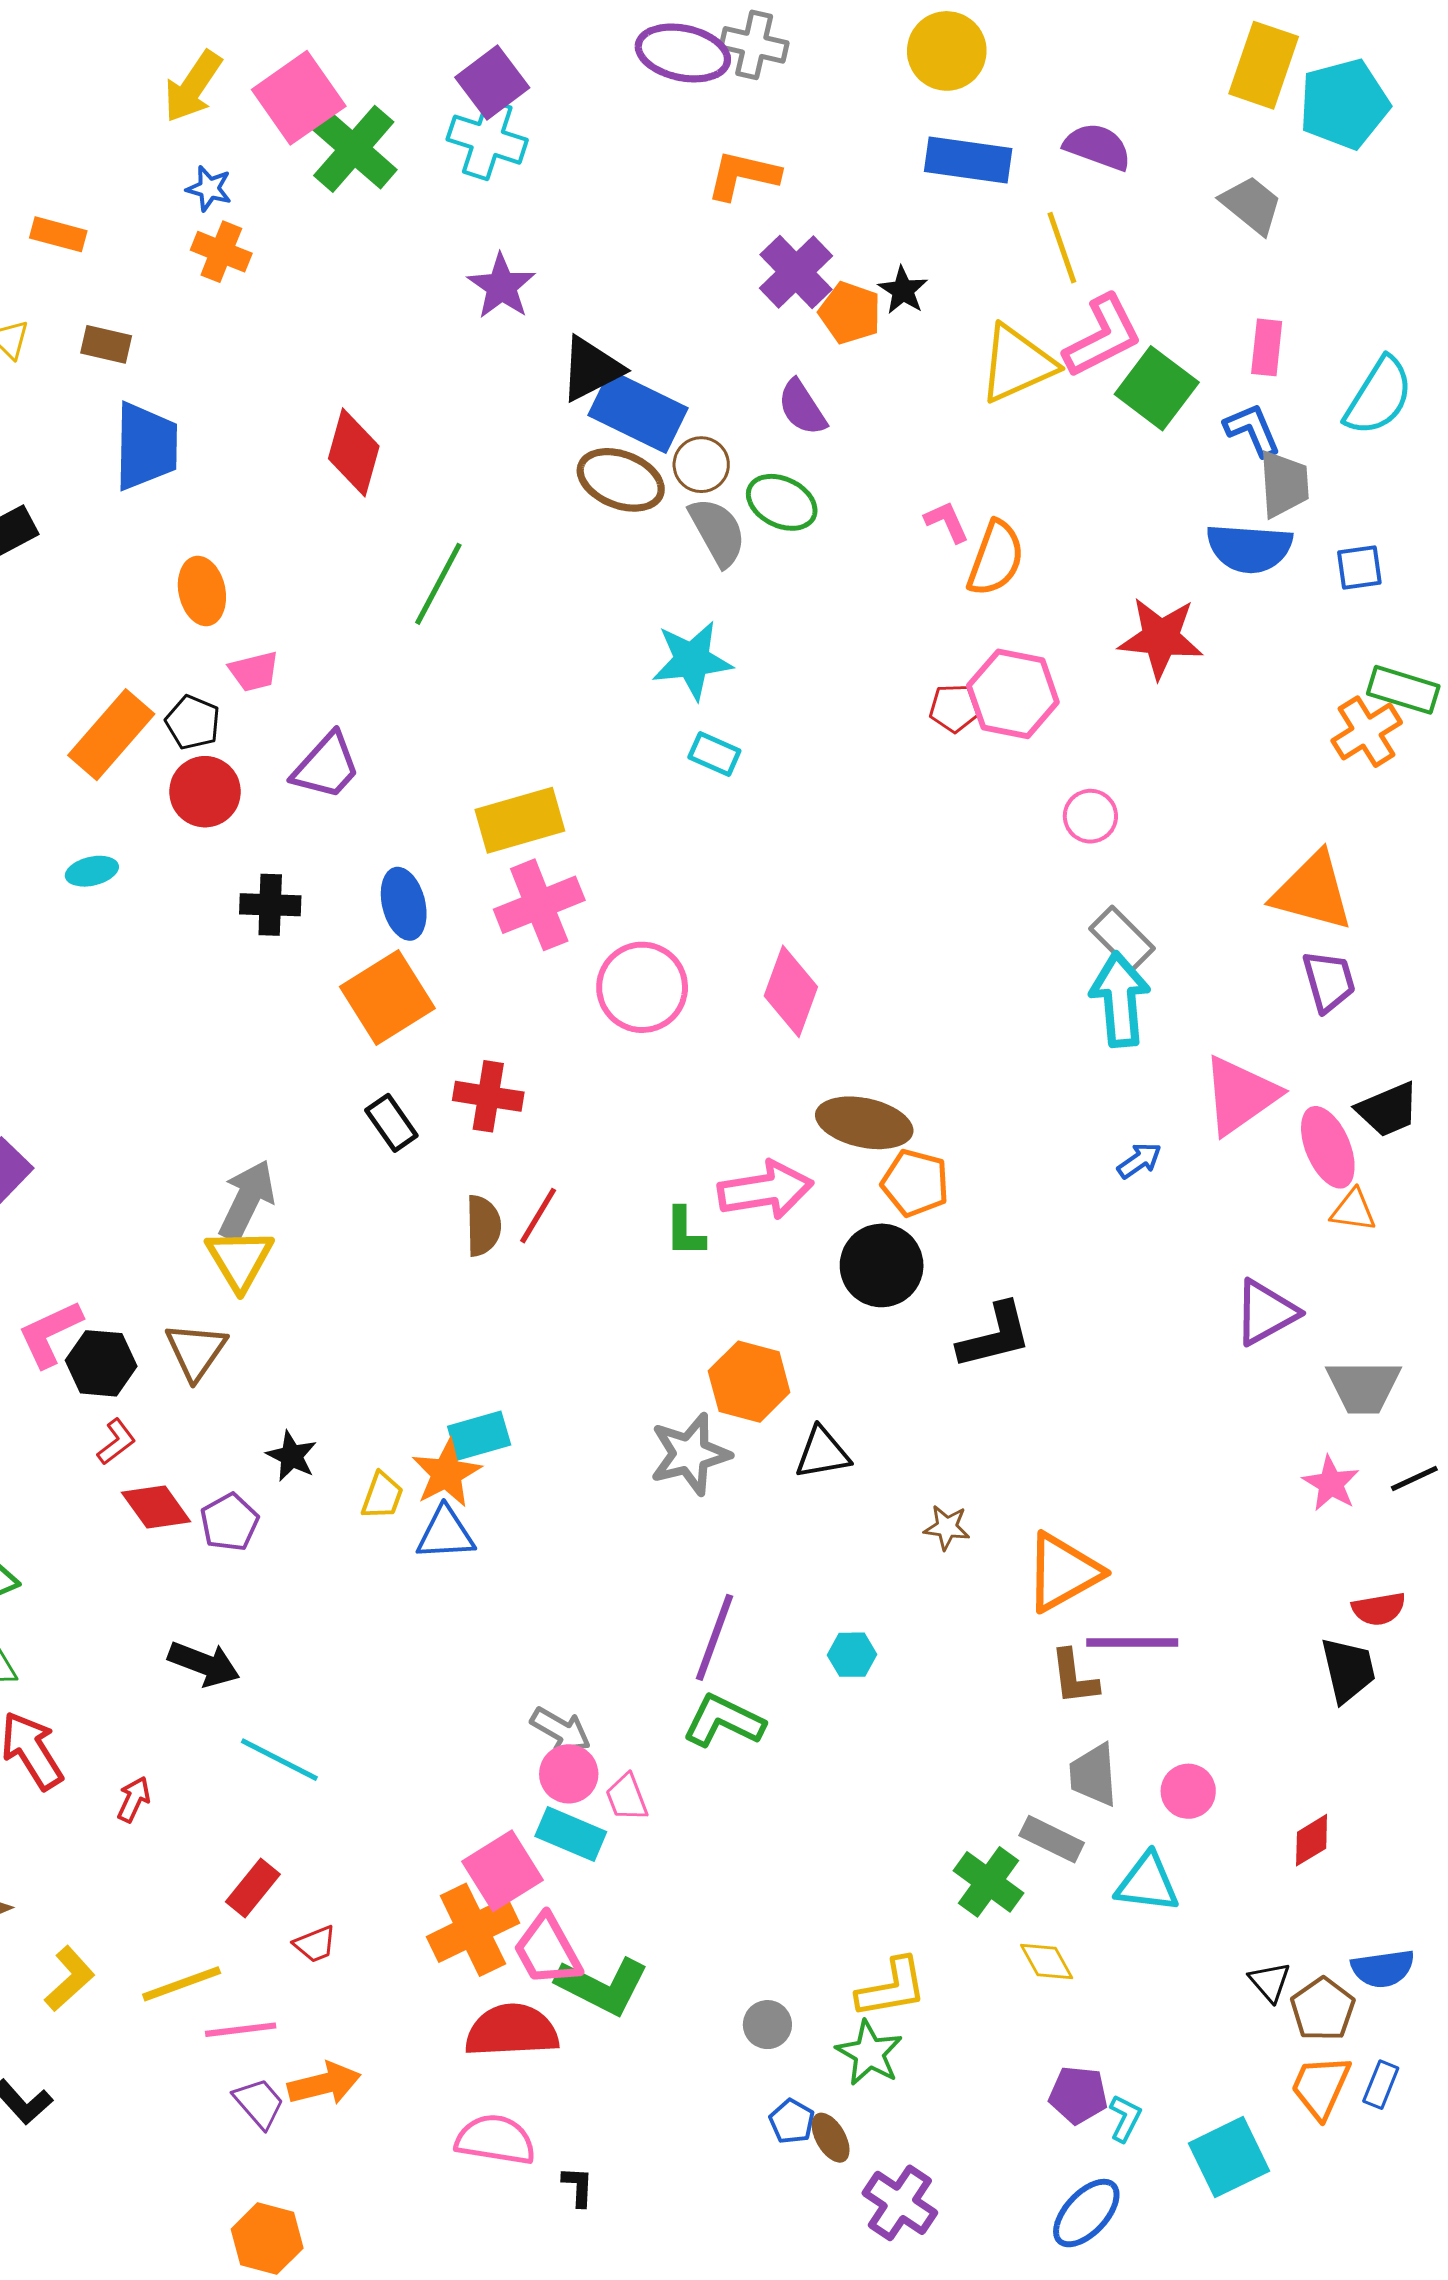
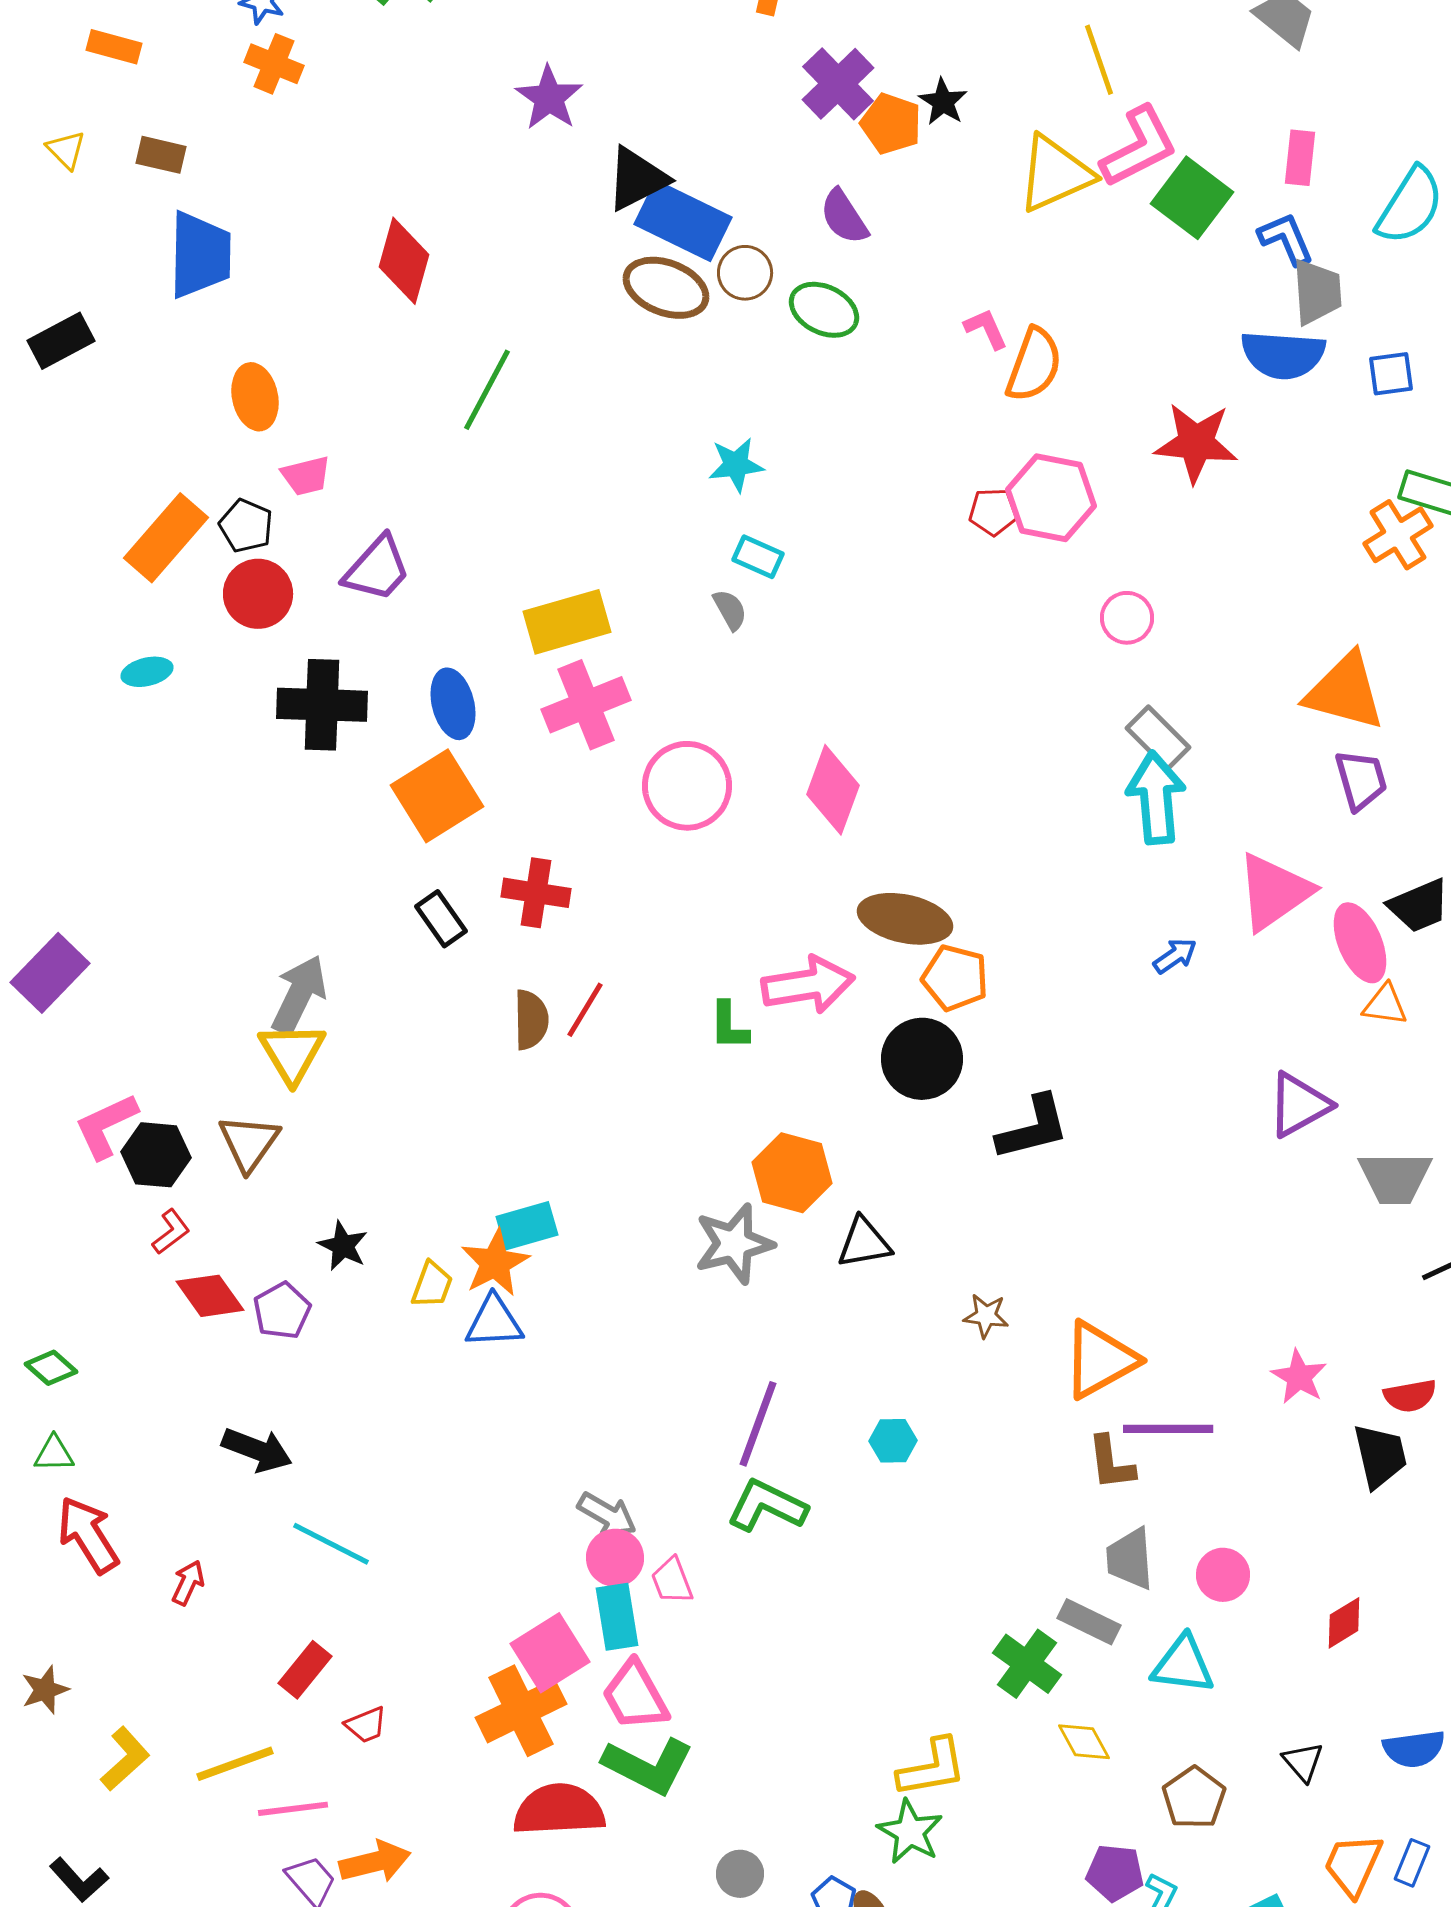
gray semicircle: (717, 532) -> (730, 610), moved, size x0.6
cyan star: (692, 660) -> (736, 465), size x0.7
black cross: (270, 905) -> (322, 705), size x1.5
pink star: (1331, 1484) -> (1299, 1377), moved
cyan rectangle: (571, 1834) -> (617, 1617), turned 58
pink trapezoid: (547, 1950) -> (635, 1696), moved
brown pentagon: (1323, 2009) -> (1194, 1798), moved
gray circle: (767, 2025) -> (740, 1874), moved

